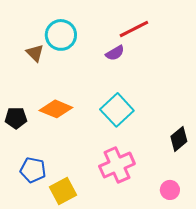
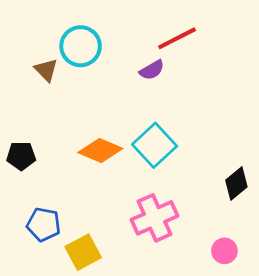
orange diamond: (56, 109) -> (100, 151), moved

